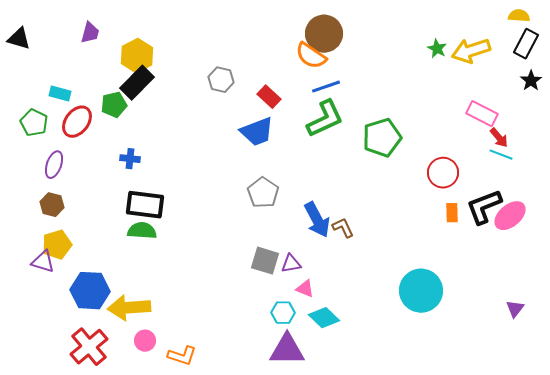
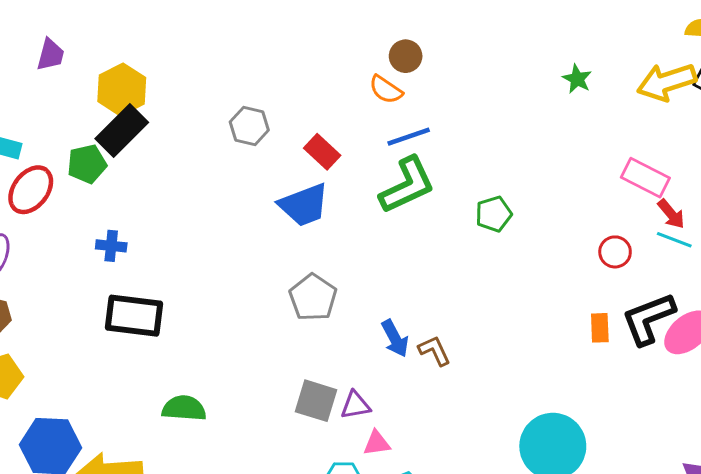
brown circle: (324, 34) -> (406, 56), size x0.6
yellow arrow: (471, 51) -> (667, 82), moved
orange semicircle: (311, 56) -> (386, 90), size x0.7
green pentagon: (382, 138) -> (494, 214), size x0.6
red circle: (443, 173) -> (615, 252), moved, size x0.7
blue arrow: (317, 220) -> (395, 338), size x0.7
green semicircle: (142, 231) -> (184, 408), moved
pink triangle: (305, 289) -> (377, 443), turned -30

